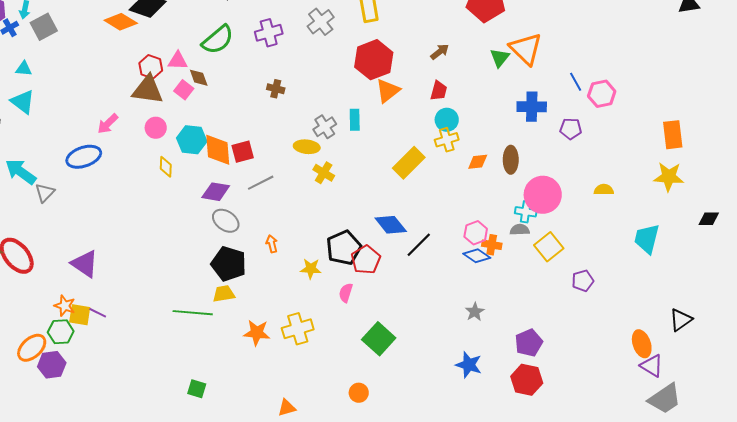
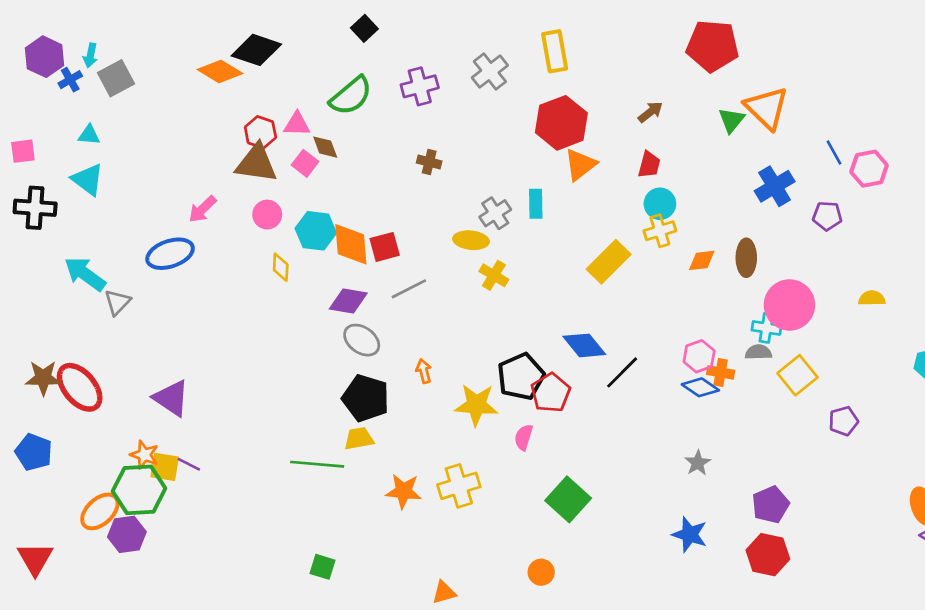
blue cross: (532, 107) -> (775, 186), turned -32
yellow star: (311, 269) -> (476, 405), size x1.5
green hexagon: (61, 332) -> (139, 490), size x1.5

